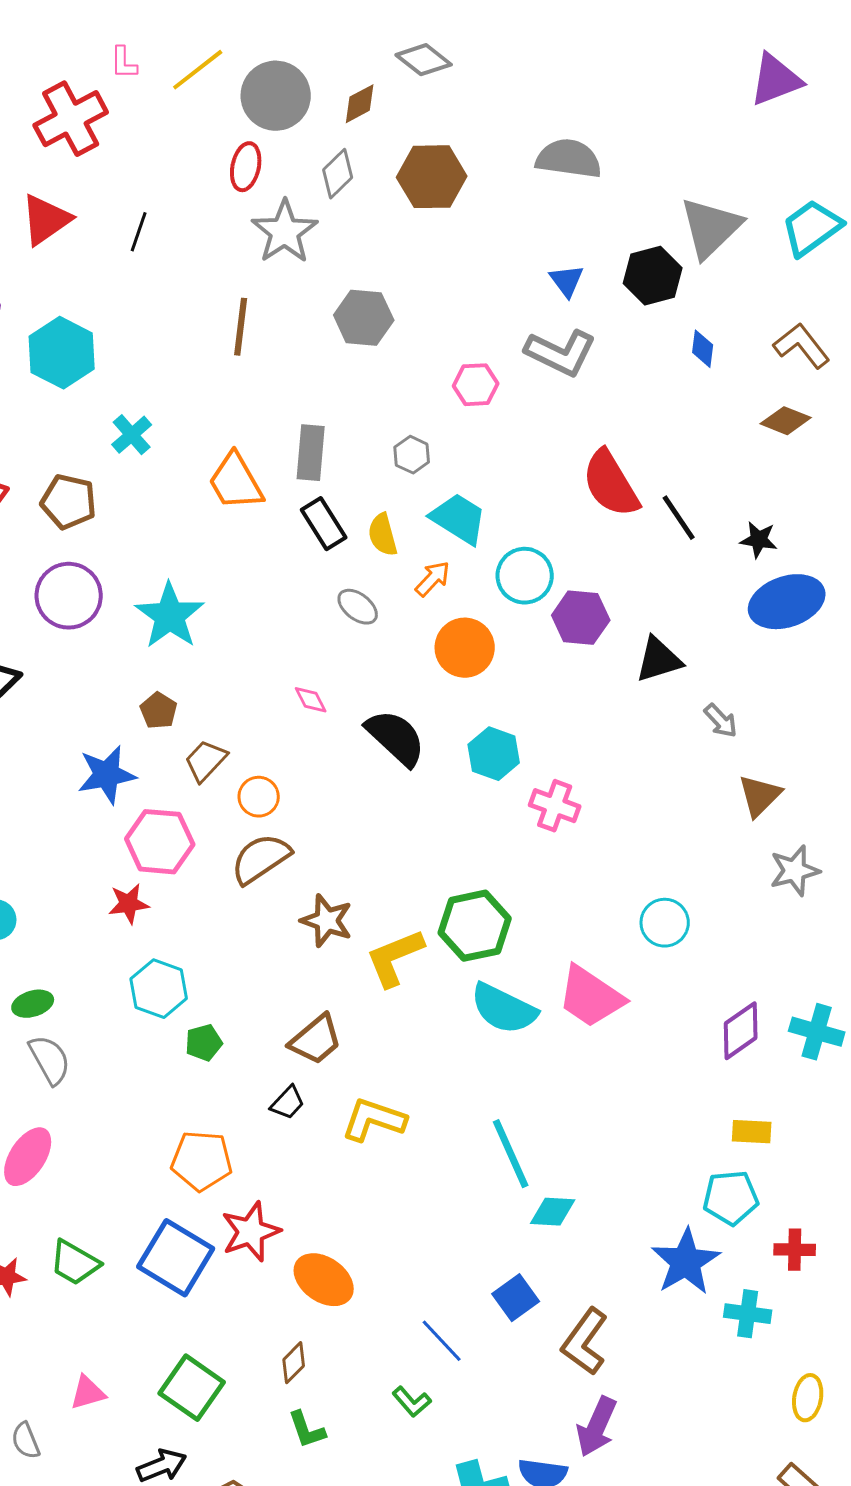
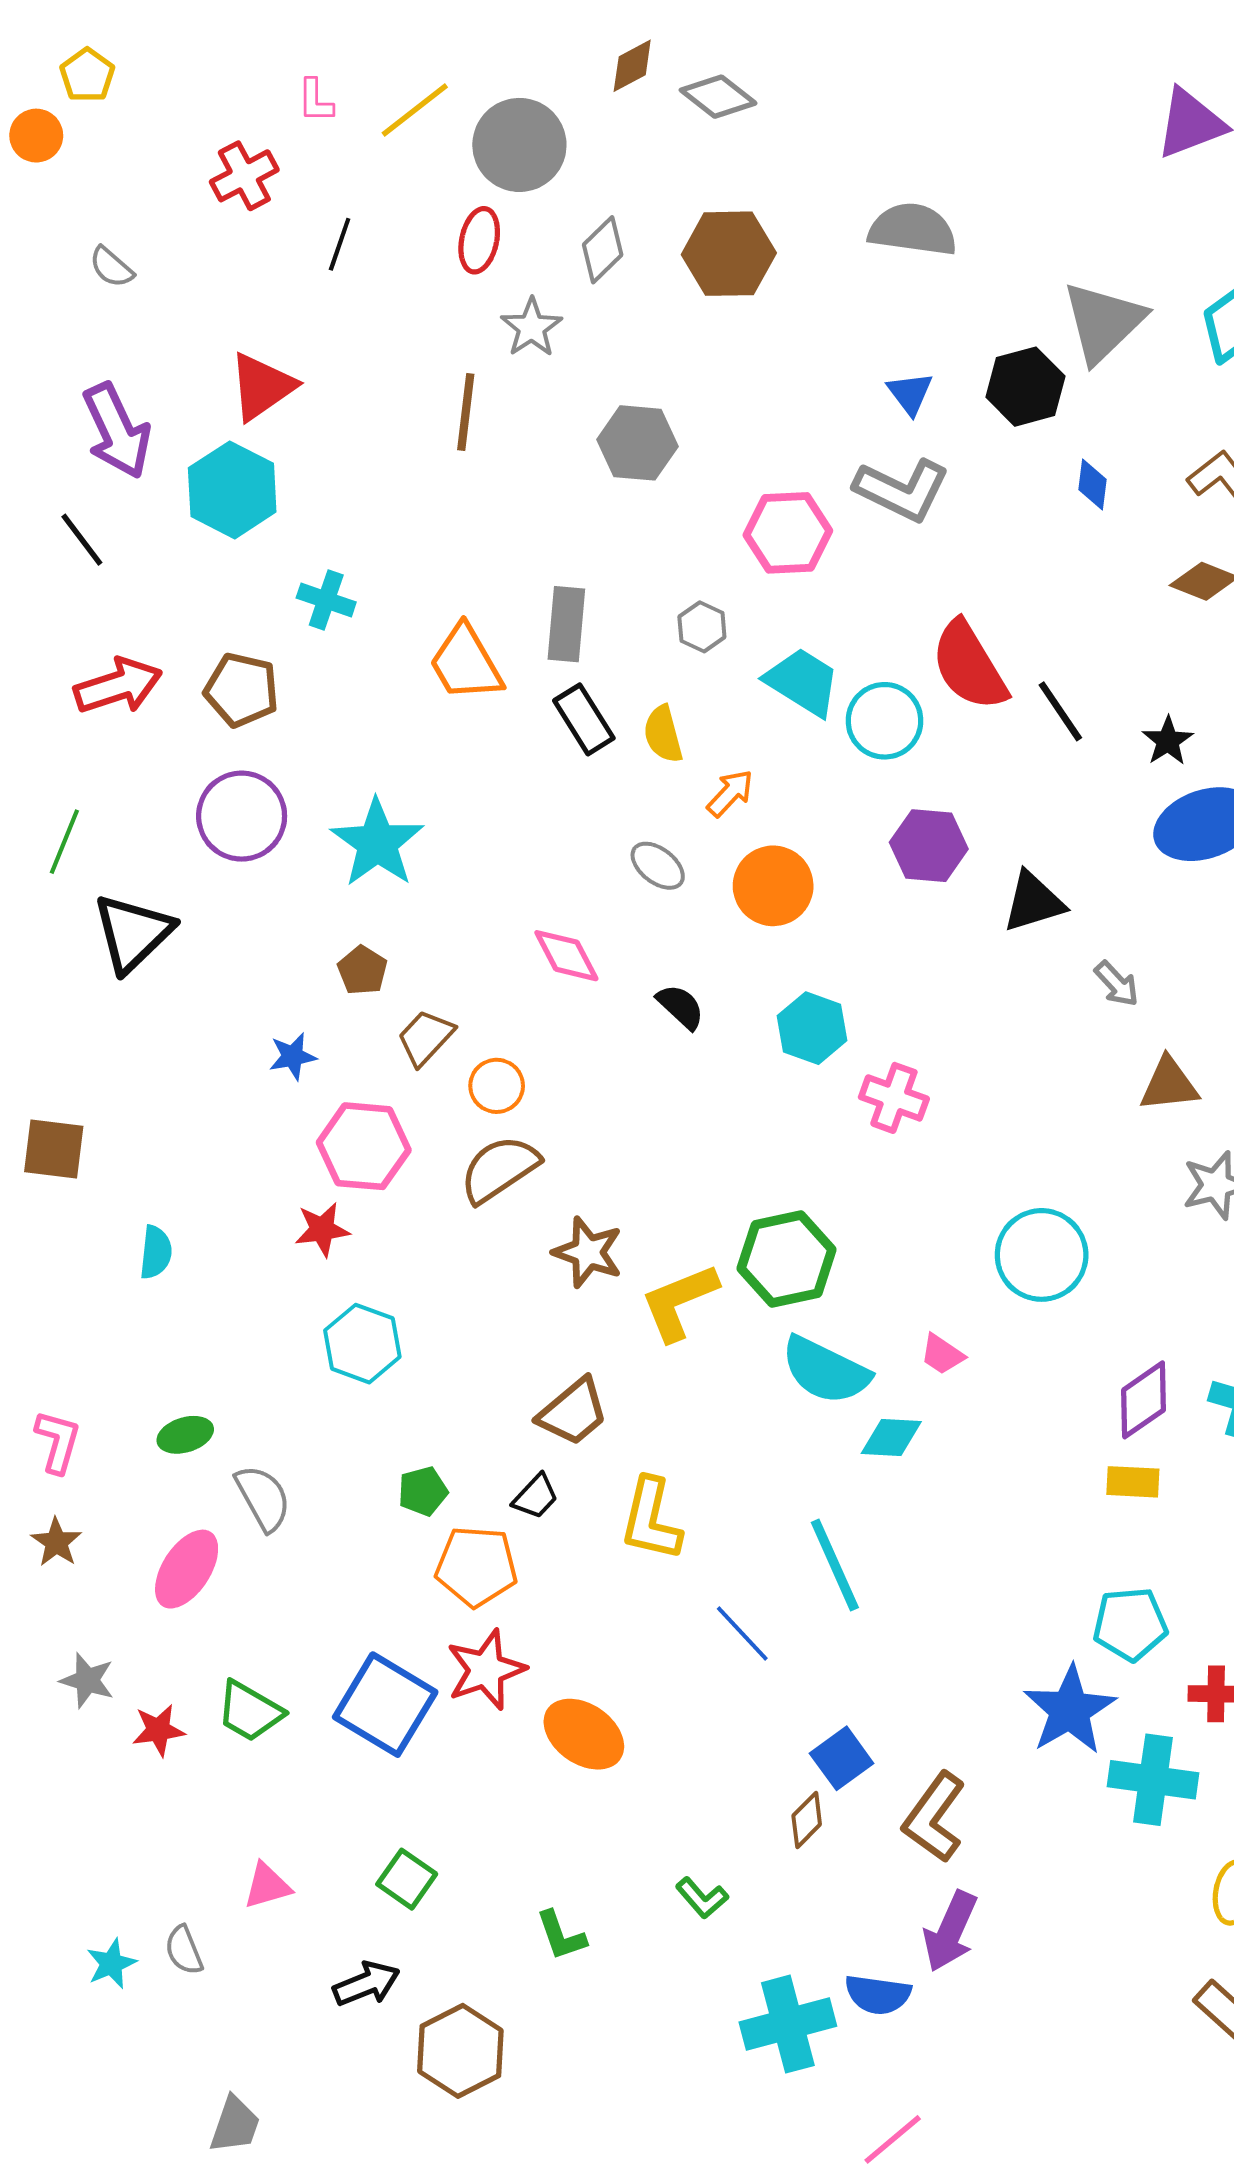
brown diamond: (360, 104) -> (632, 66), moved
red cross: (71, 119) -> (244, 176), size x0.7
red triangle: (46, 220) -> (262, 387), moved
black line: (139, 232) -> (340, 244), moved
gray star: (285, 232) -> (532, 328), size x0.7
brown line: (241, 327) -> (466, 412), moved
pink hexagon: (476, 385) -> (788, 533), size x1.4
cyan cross: (132, 435) -> (326, 600), turned -30
cyan trapezoid: (459, 519) -> (803, 682), moved
black star: (759, 540) -> (1168, 741), turned 30
cyan circle: (525, 576) -> (885, 721), moved
gray ellipse: (358, 607) -> (658, 866), moved
pink diamond: (311, 700) -> (566, 956), size x1.5
black semicircle: (396, 738) -> (680, 1007), size x0.6
blue star: (107, 775) -> (293, 1056), size x0.6
brown triangle: (760, 796) -> (1169, 1085), turned 39
cyan circle: (665, 923) -> (1042, 1255), size x1.4
pink trapezoid: (591, 997) -> (942, 1354), size x0.5
green ellipse: (33, 1004) -> (185, 1435), moved
green pentagon: (204, 1043) -> (423, 1491), moved
gray semicircle: (50, 1060) -> (263, 1498), moved
yellow L-shape: (374, 1120) -> (651, 1519), turned -96
yellow rectangle: (752, 1132) -> (1133, 1482), moved
orange pentagon: (202, 1161) -> (476, 1566), moved
cyan diamond: (553, 1212) -> (891, 1438), moved
cyan cross: (748, 1314) -> (1153, 1780), size x1.4
blue line: (442, 1341) -> (742, 1633), moved
brown diamond: (294, 1363) -> (807, 1820), moved
green square: (192, 1388) -> (407, 1879), size x0.7

